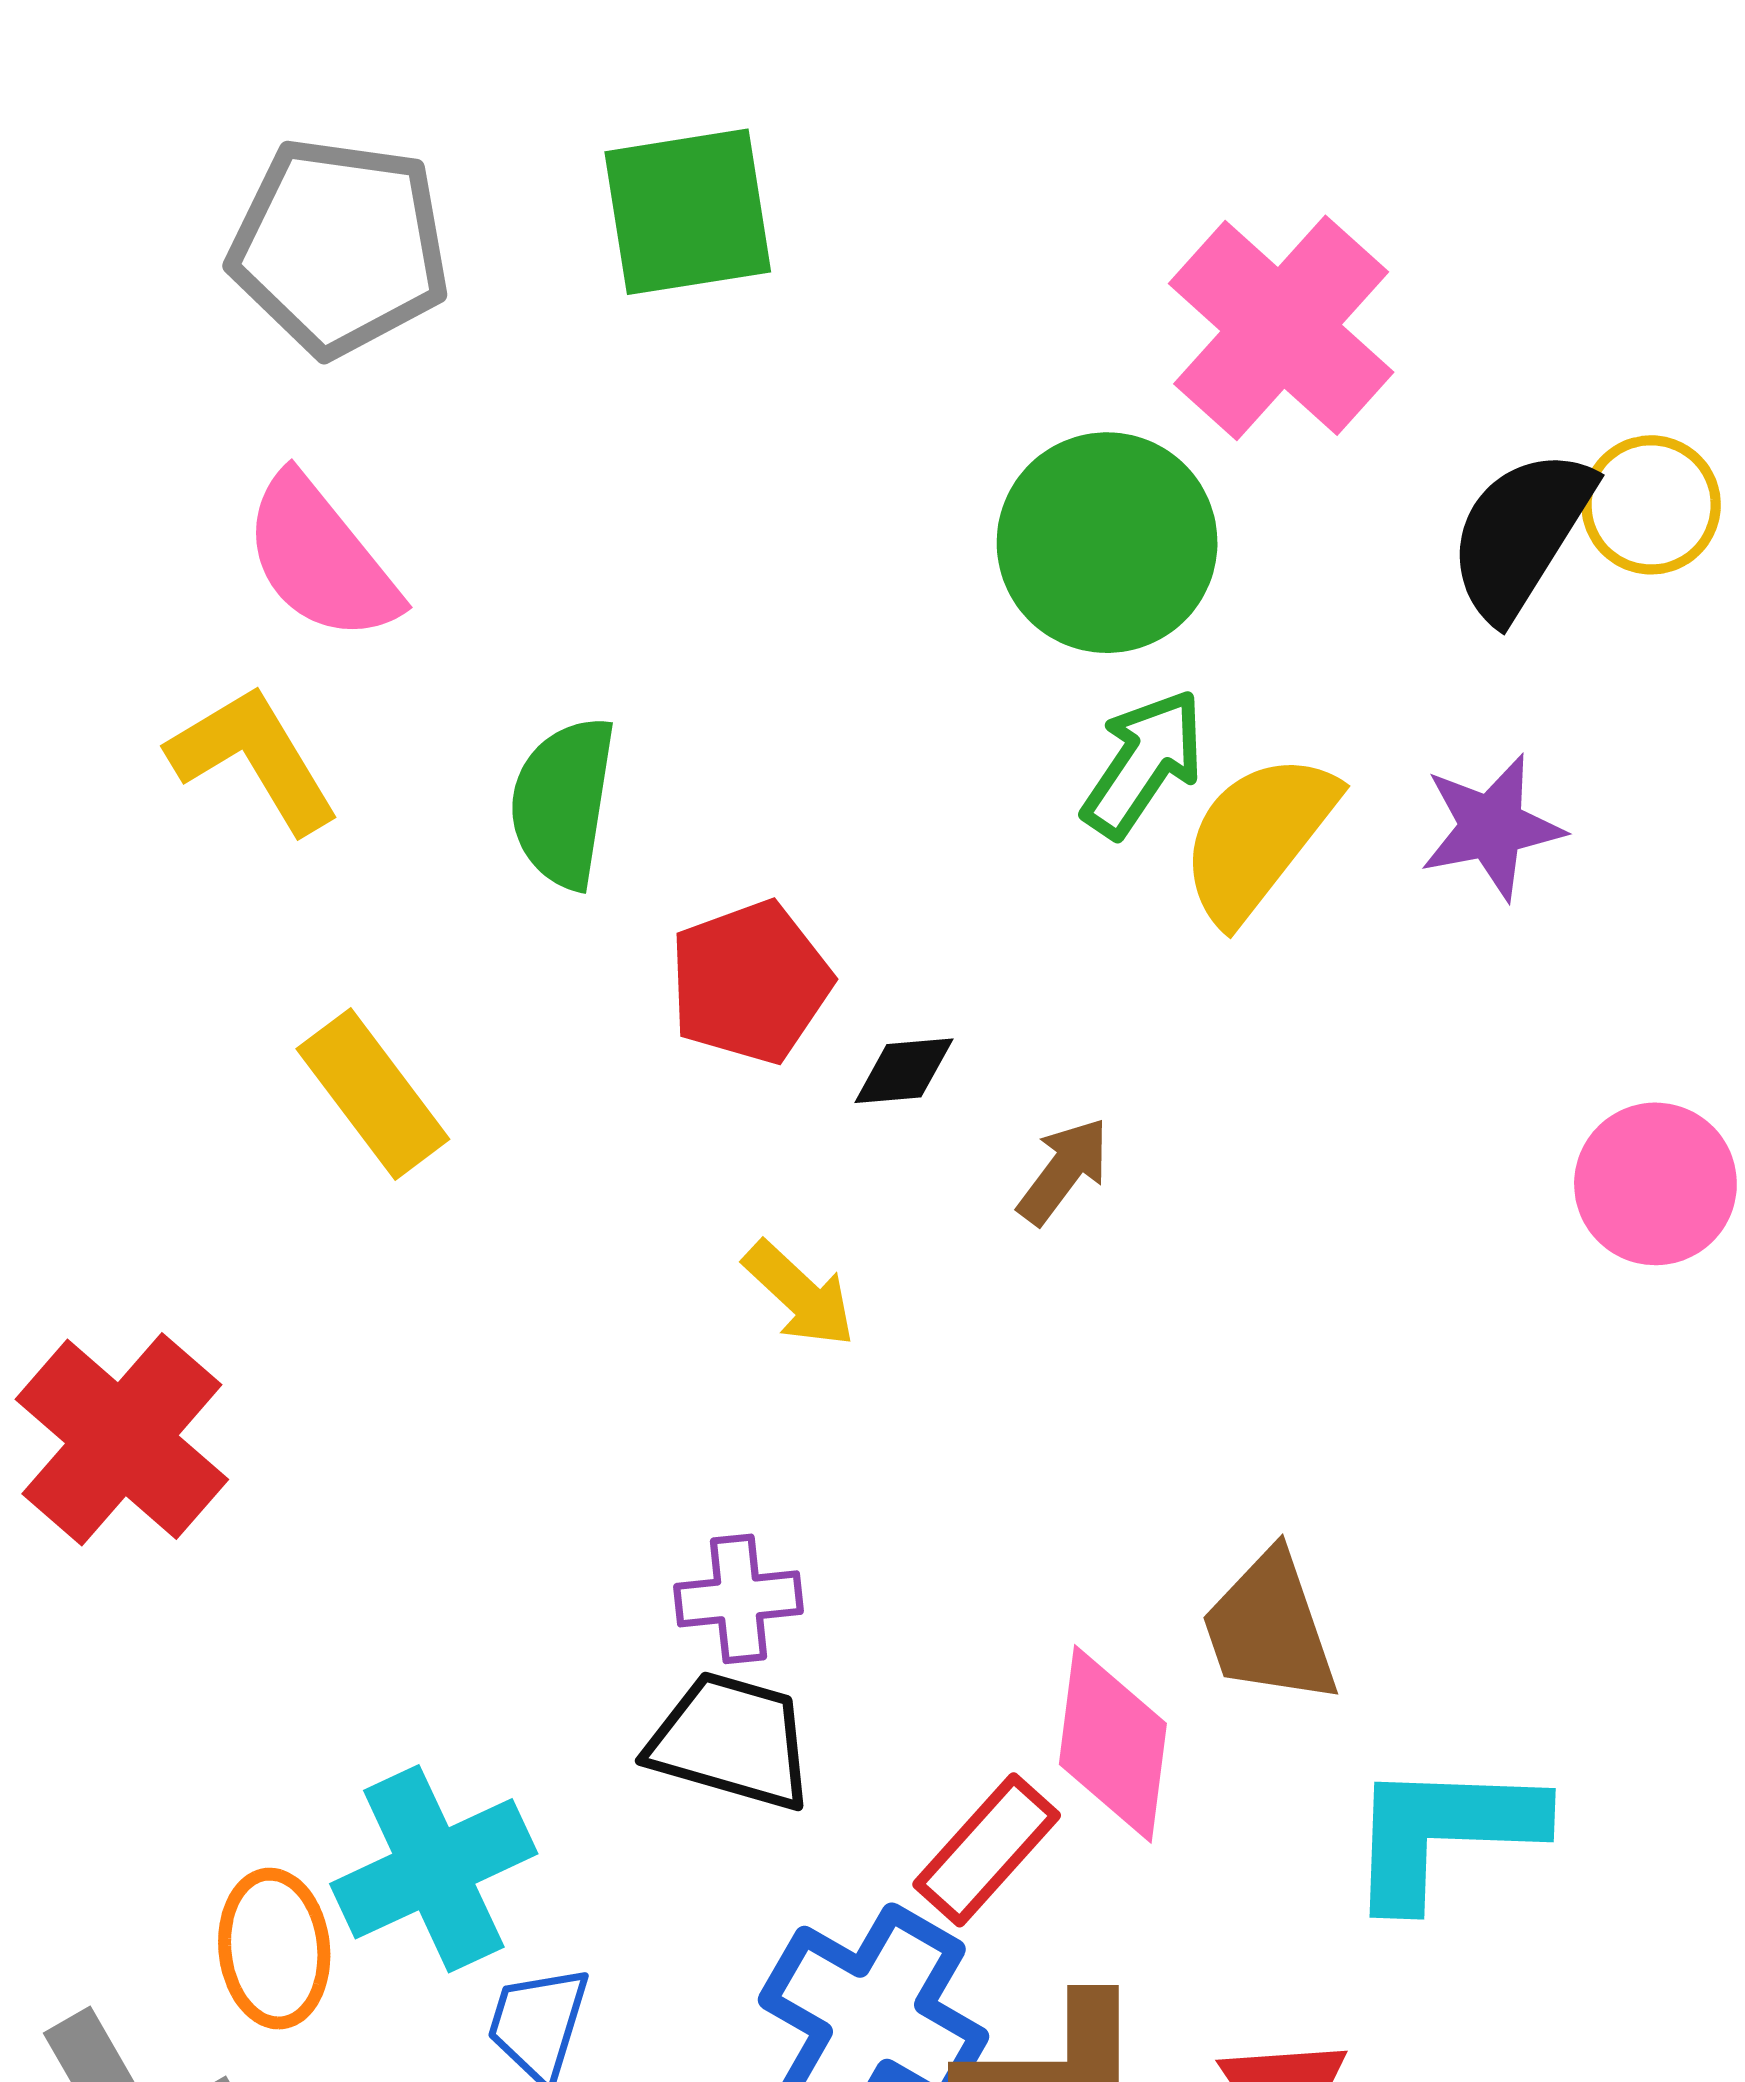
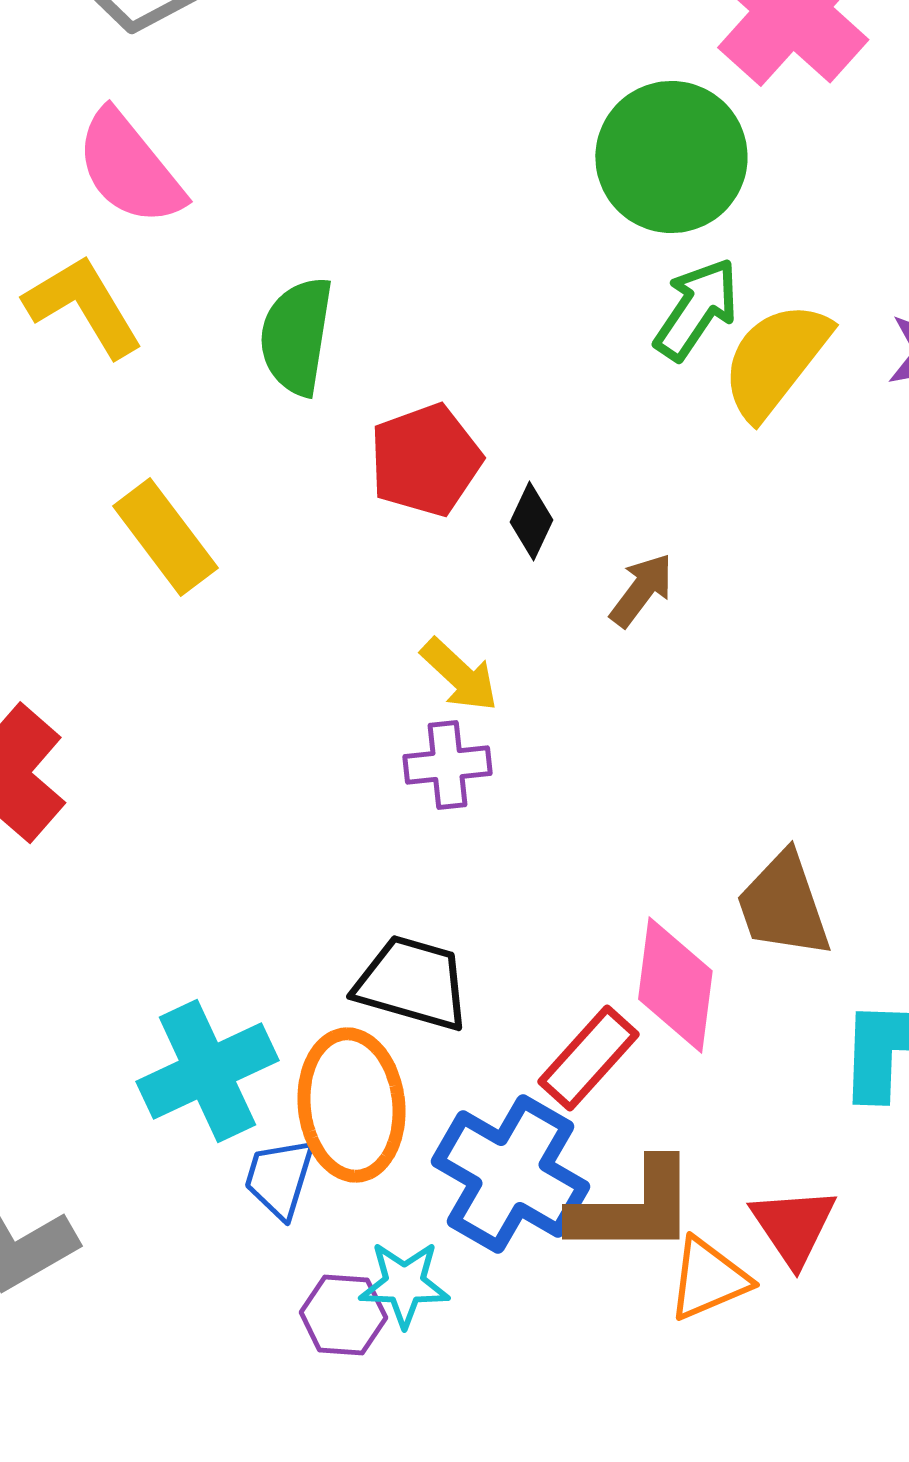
black diamond: (904, 1071) -> (531, 521), turned -60
purple cross: (739, 1599) -> (447, 765), moved
orange ellipse: (274, 1949) -> (351, 1105), moved, size x1.4

